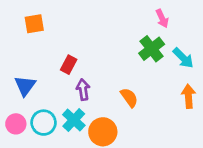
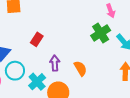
purple arrow: (83, 90) -> (55, 63), moved
cyan circle: (44, 123) -> (15, 71), moved

